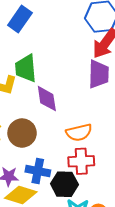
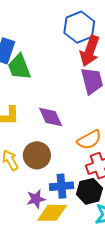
green trapezoid: (26, 68) -> (19, 67), moved

